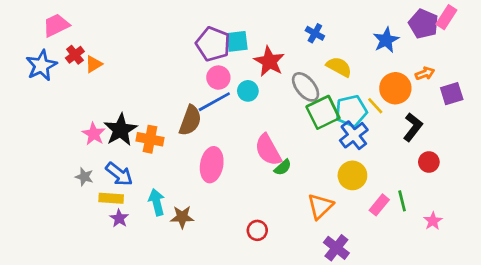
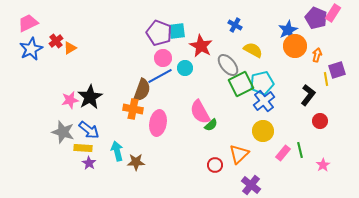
pink trapezoid: (56, 25) -> (28, 23), moved
orange arrow: (425, 74) -> (317, 55), turned -56
orange circle: (395, 88) -> (295, 46), moved
yellow line: (375, 106) -> (326, 79), moved, turned 32
pink star: (94, 134) -> (70, 100), turned 30
orange cross: (150, 139) -> (133, 109), moved
gray star: (84, 177) -> (63, 132), size x1.6
red circle: (257, 230) -> (215, 165), moved

